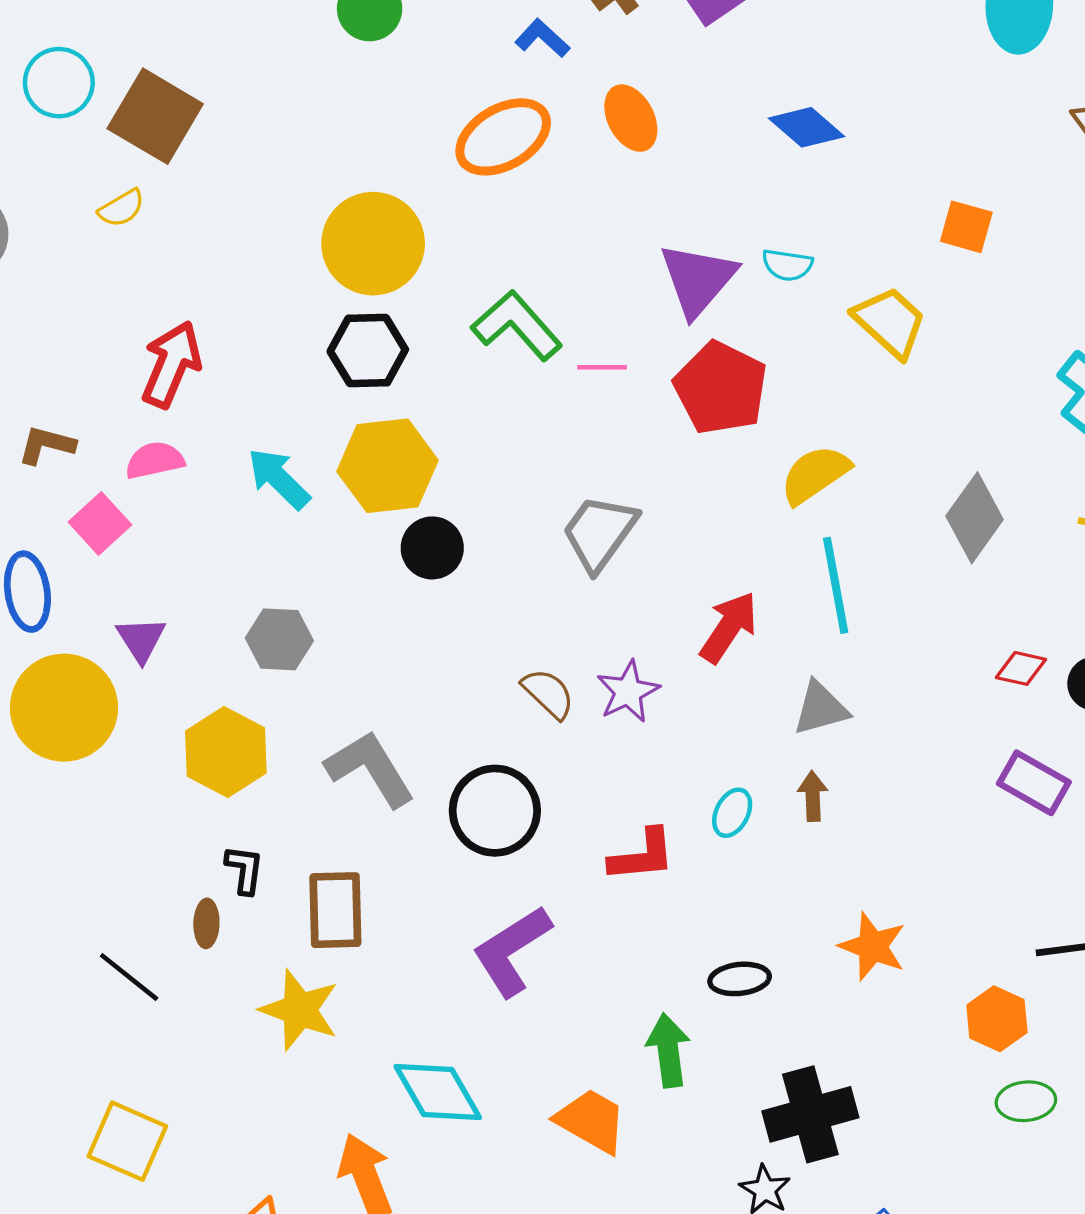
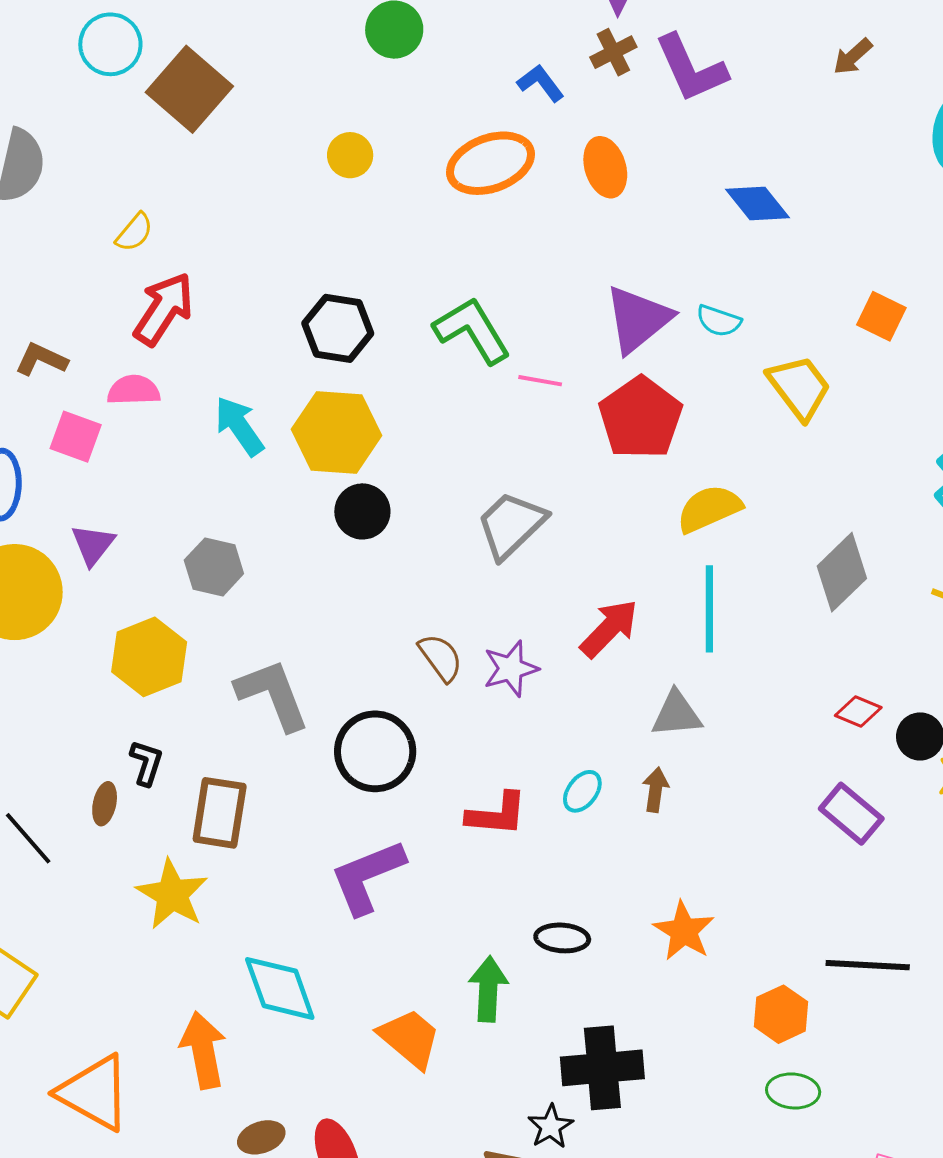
yellow semicircle: (121, 208) -> (134, 232), moved, turned -30
yellow circle: (373, 244) -> (350, 155), moved, size x0.5
pink square: (100, 523) -> (76, 437), turned -38

